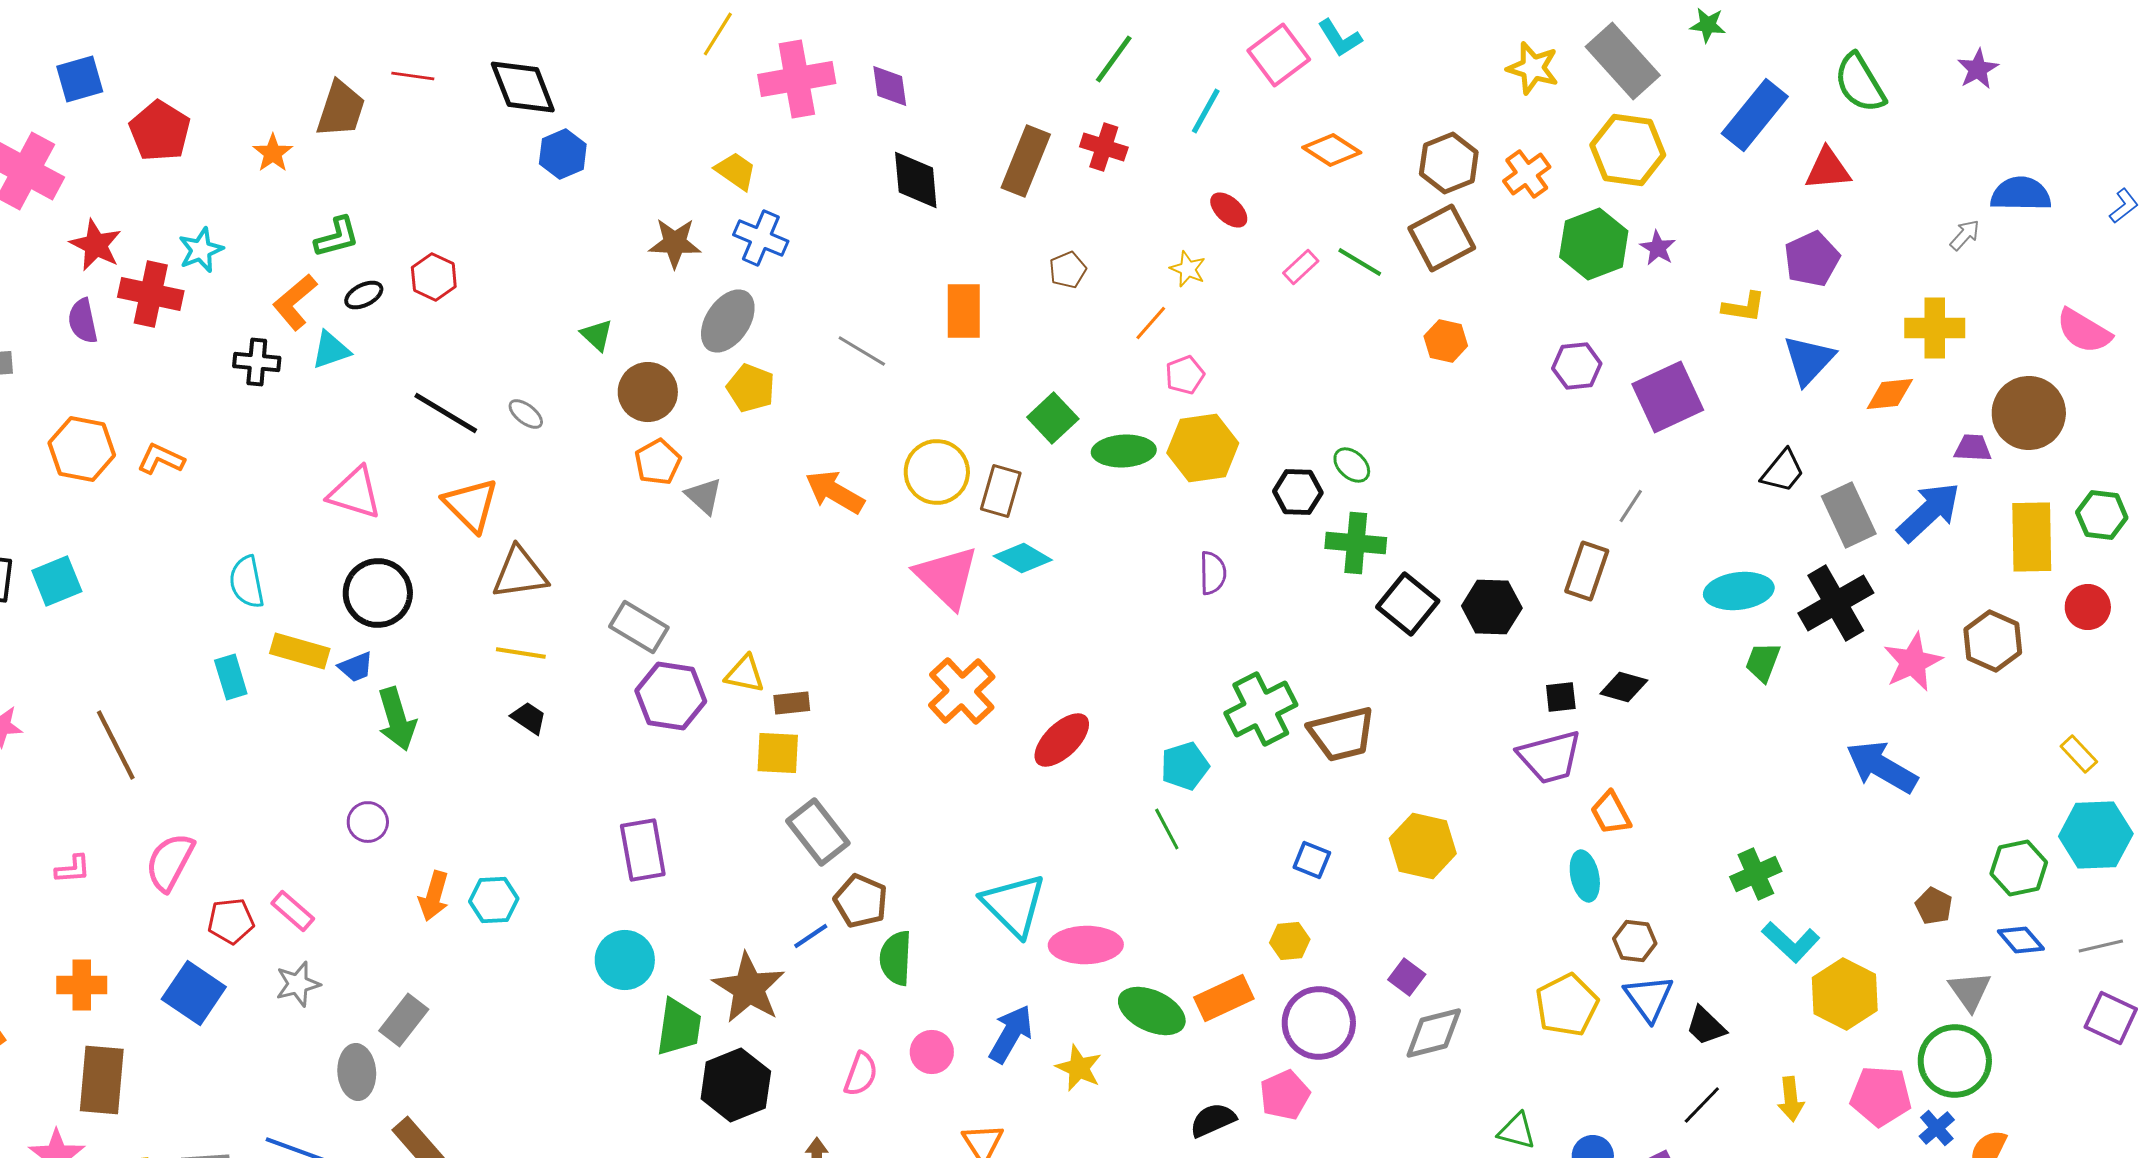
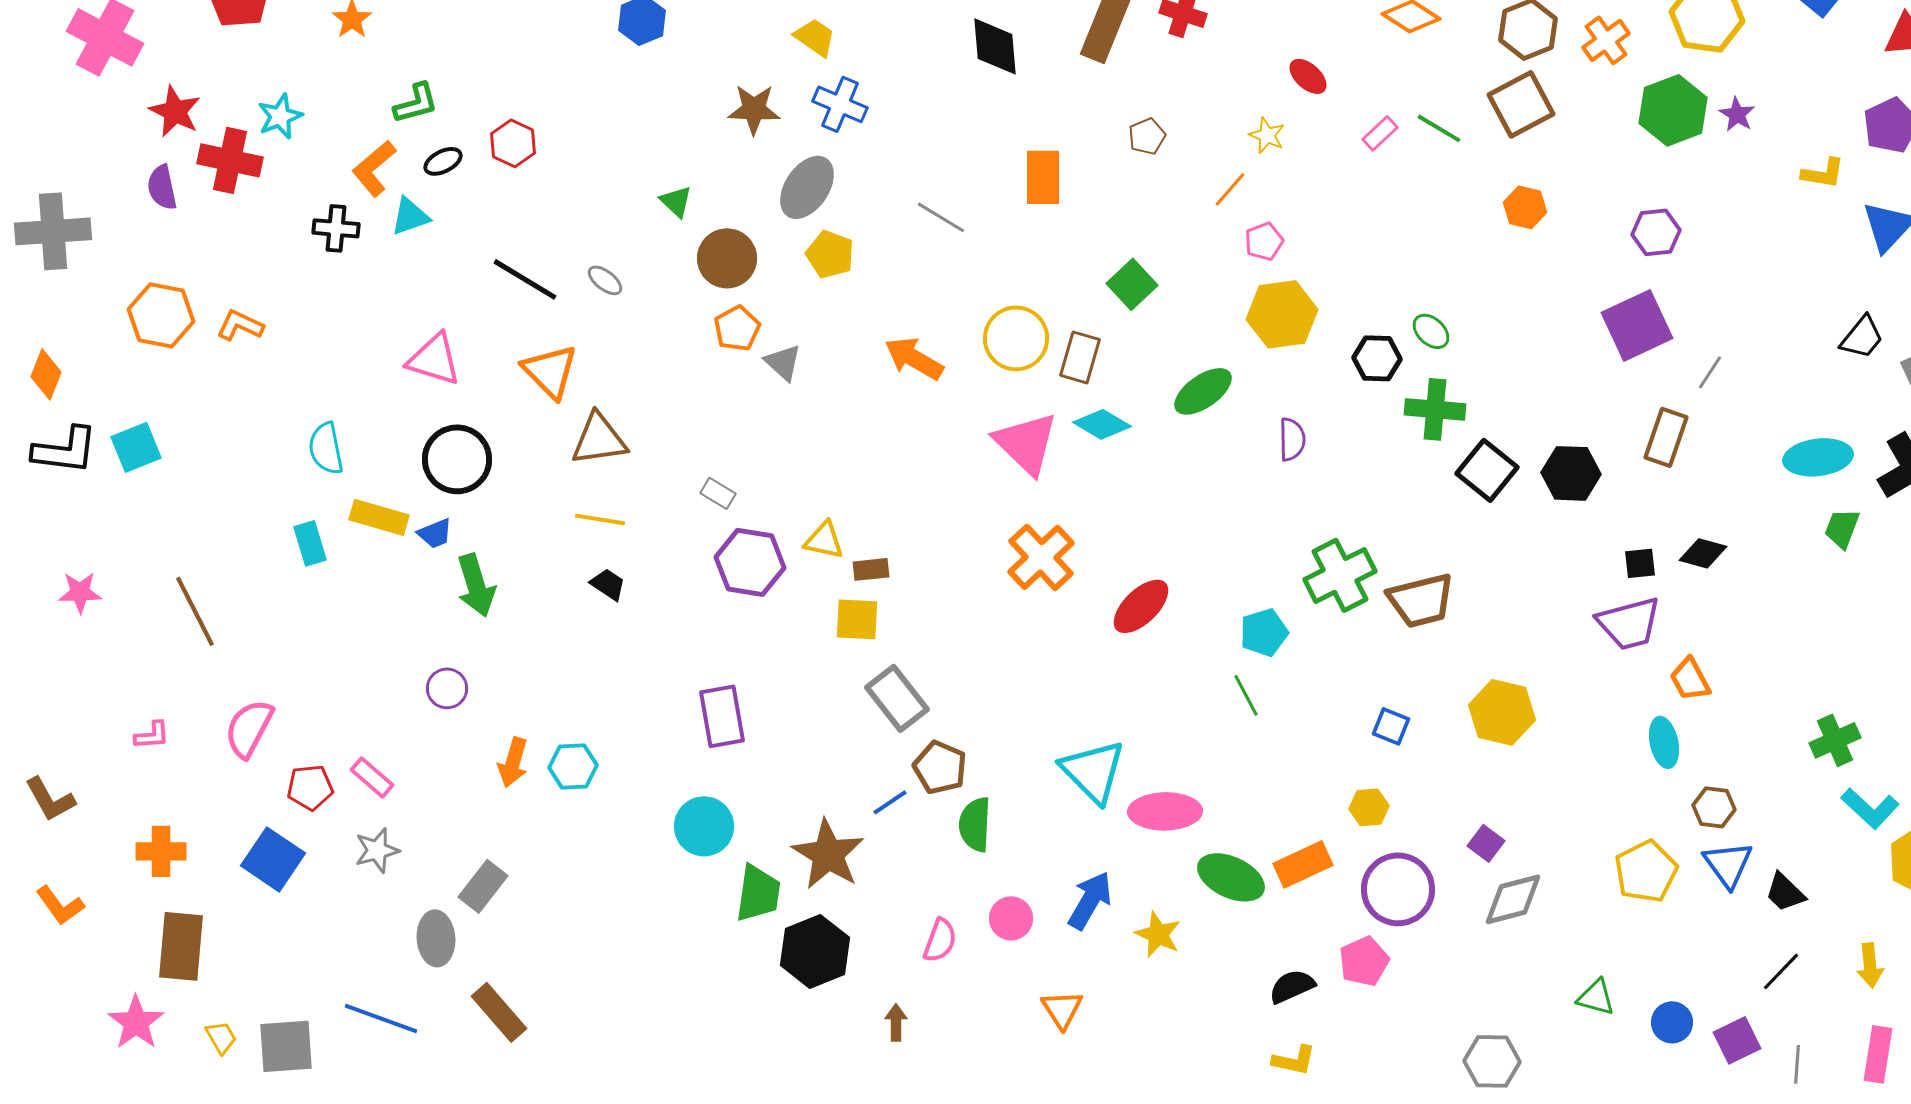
purple square: (1668, 397) -> (1637, 325), moved
green ellipse: (1124, 451) -> (1203, 391), moved, turned -32
gray rectangle: (639, 627) -> (718, 493), size x0.6

